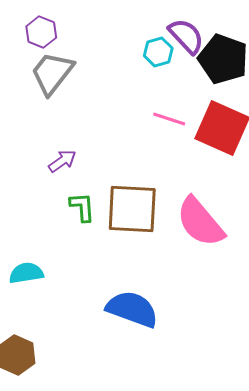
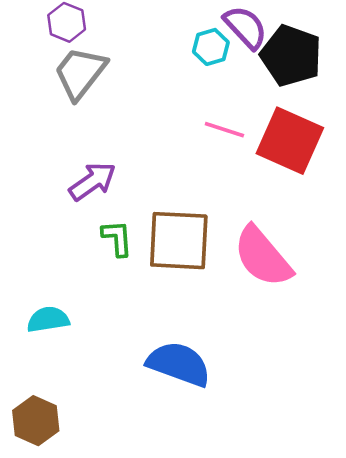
purple arrow: (62, 161) -> (92, 181), size x1.4

